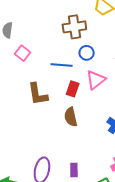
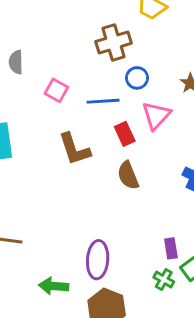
pink square: (23, 53) -> (56, 90), moved
red rectangle: (73, 89) -> (125, 134), turned -35
purple rectangle: (74, 170) -> (171, 248), moved

